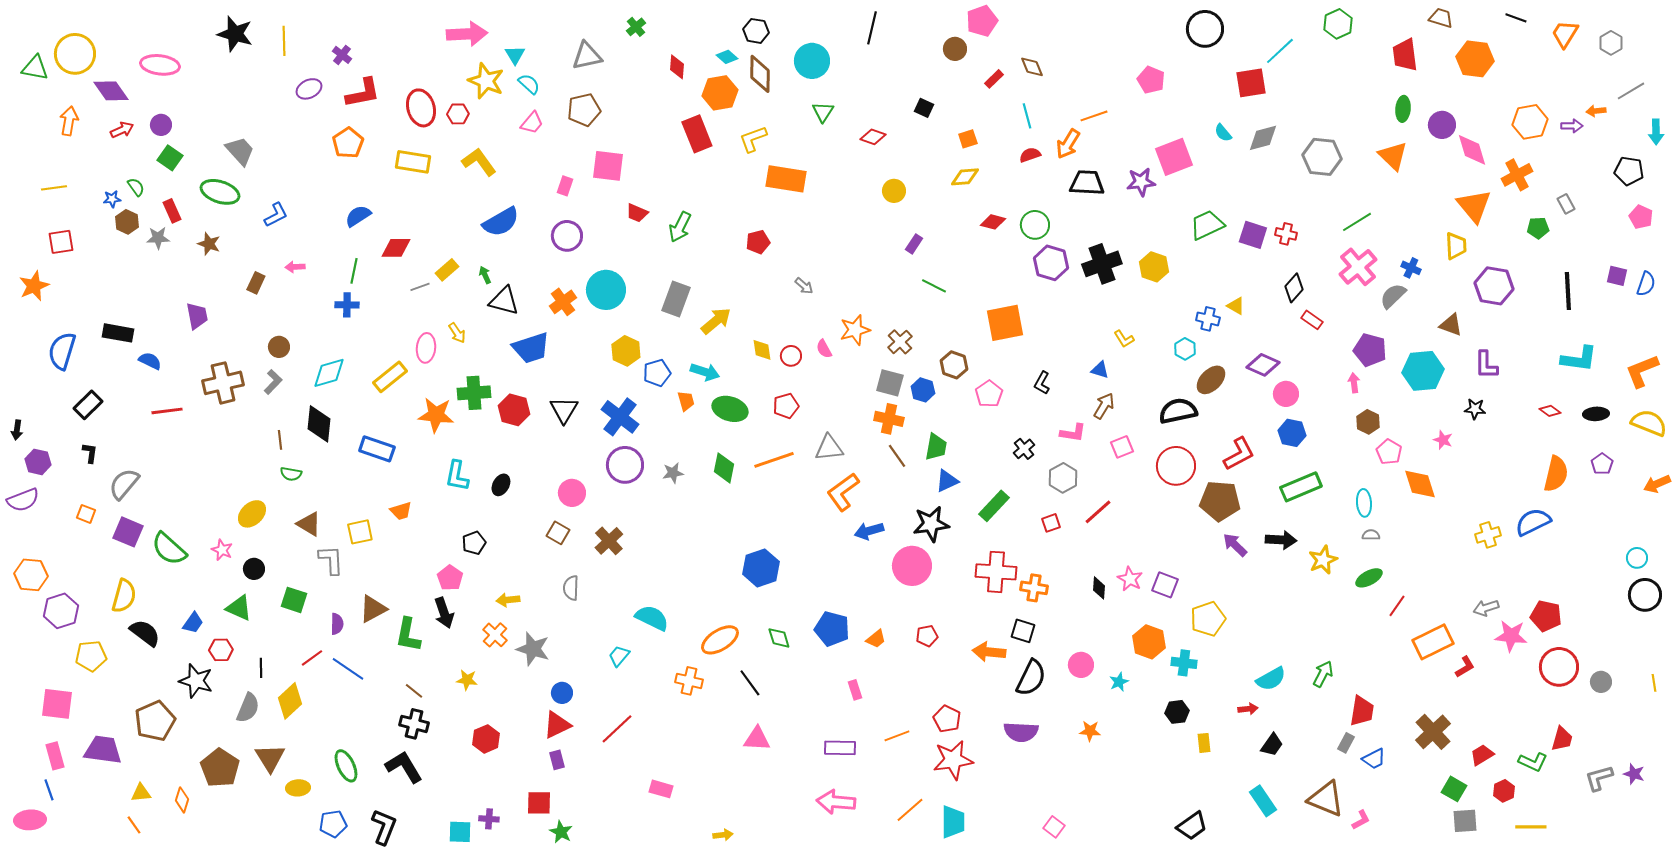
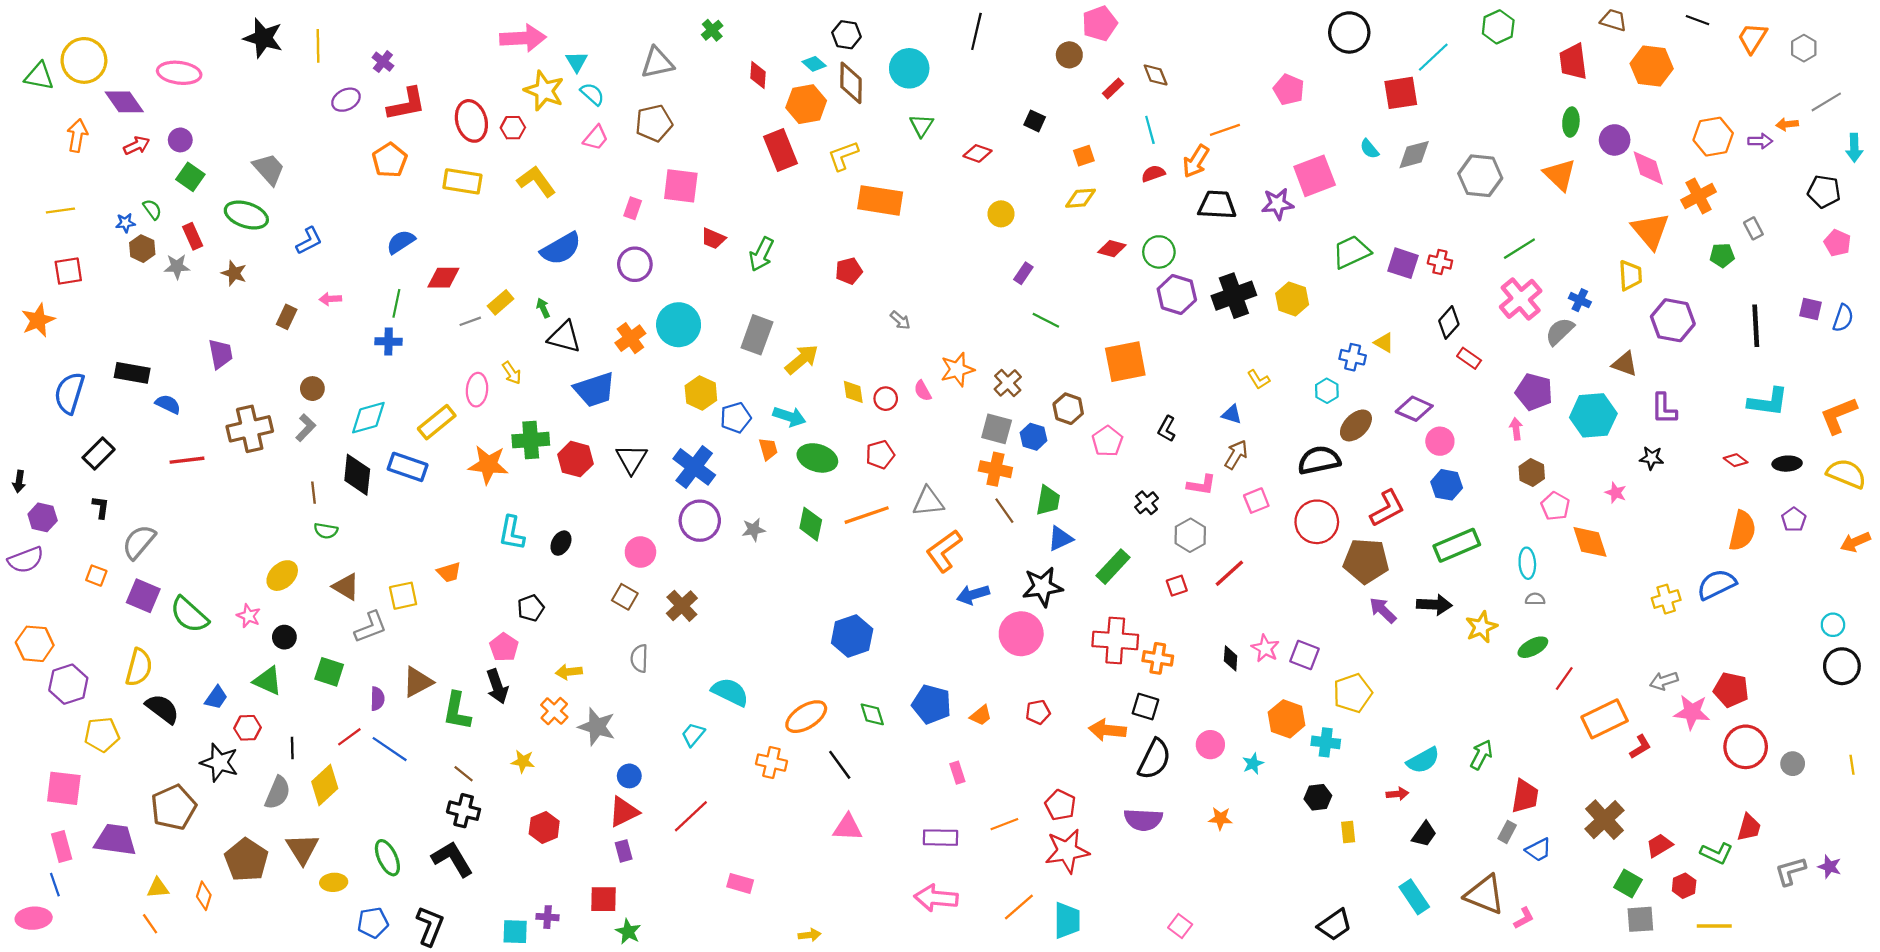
blue rectangle: (377, 449) -> (408, 467), moved
gray L-shape: (331, 560) -> (371, 627), turned 72

